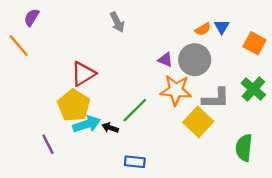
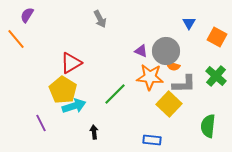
orange semicircle: (203, 29) -> (173, 66), moved, turned 48
black arrow: (110, 128) -> (94, 132), moved, turned 64
blue rectangle: (135, 162) -> (152, 140), moved

